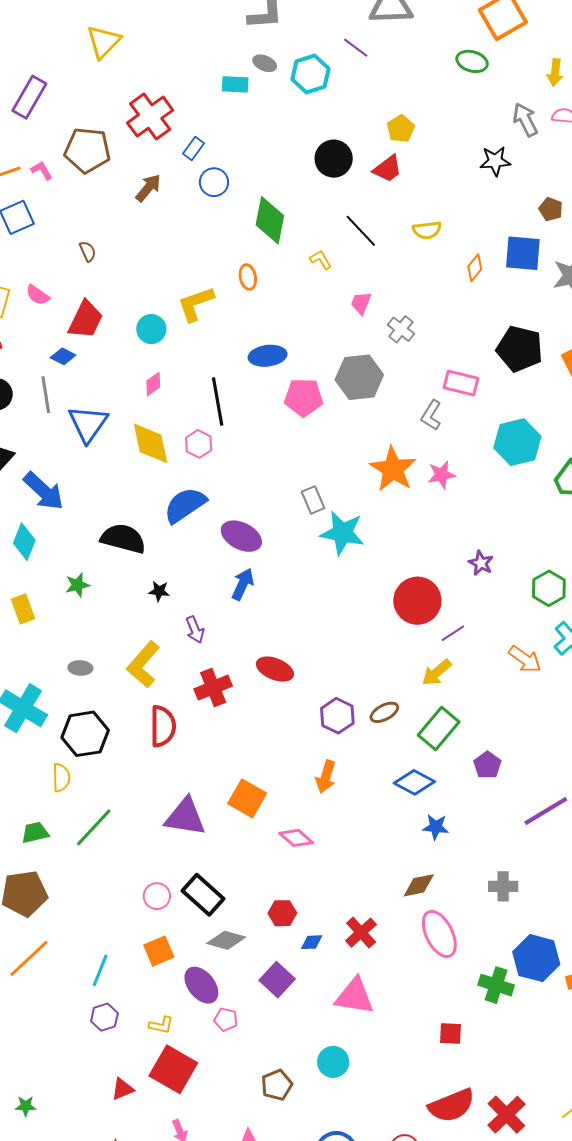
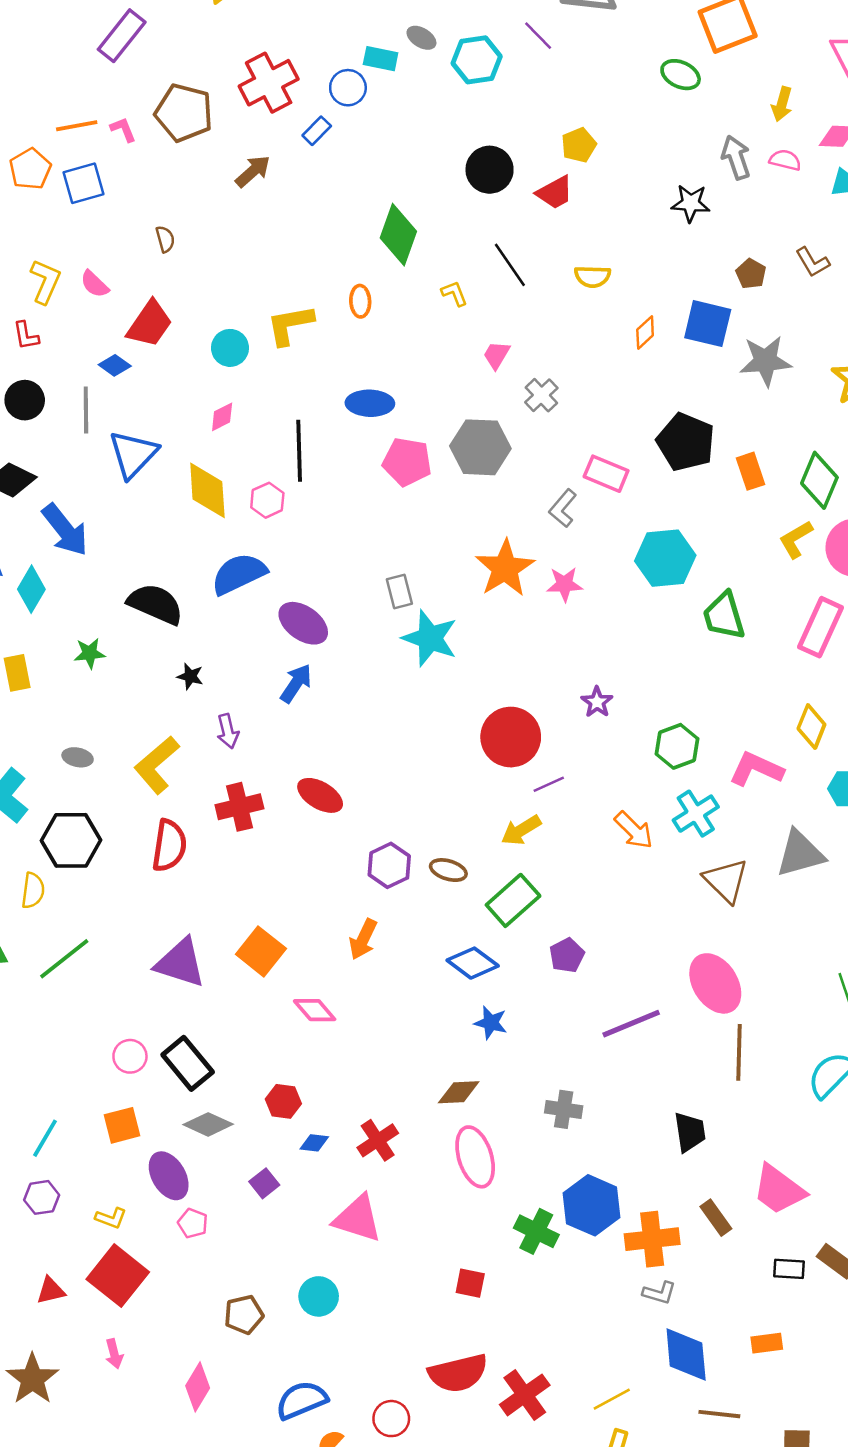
blue circle: (214, 182) -> (348, 88), moved
brown ellipse: (384, 712) -> (448, 870), turned 36
purple square: (277, 980) -> (264, 1183), size x0.7

